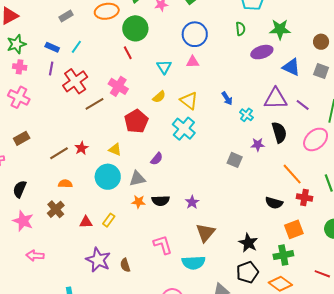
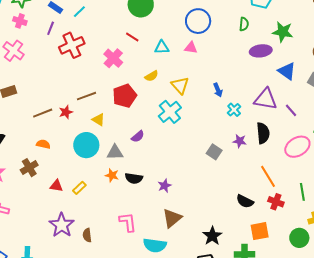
red line: (128, 53) -> (132, 37), moved, turned -40
cyan triangle: (164, 67) -> (162, 47), turned 49
brown line: (94, 104) -> (87, 96), moved

